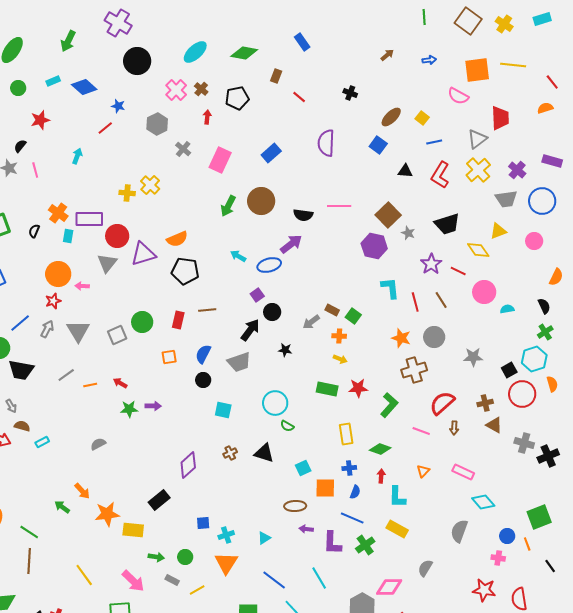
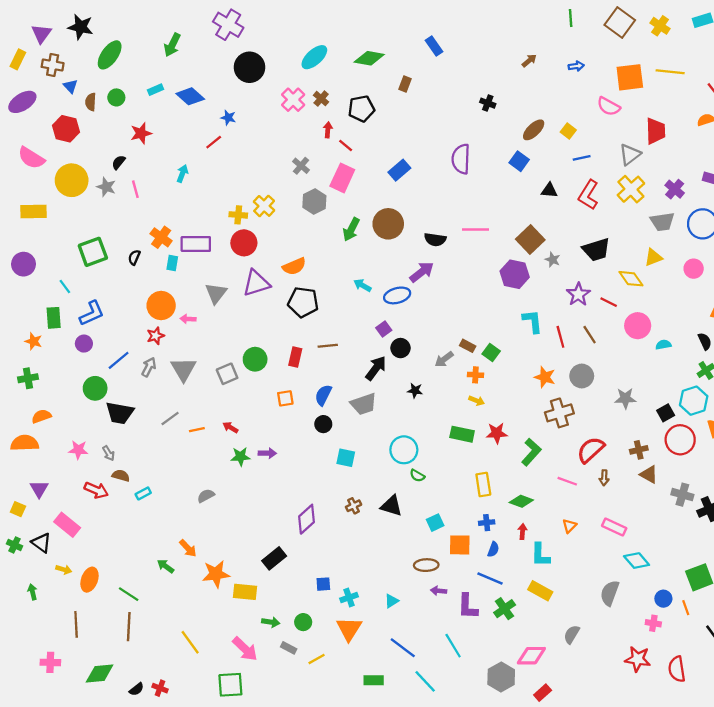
red line: (299, 97) -> (346, 146), moved
gray hexagon: (157, 124) -> (314, 201), moved
red circle: (117, 236) -> (244, 243), moved

